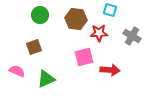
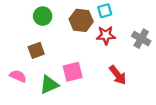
cyan square: (110, 10) -> (105, 11), moved, turned -32
pink square: (84, 57) -> (73, 72), moved
red arrow: (110, 70) -> (118, 75), turned 48

